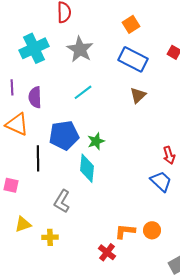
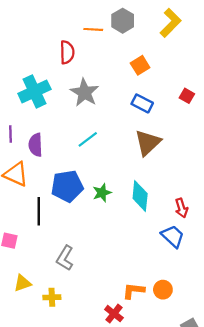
blue rectangle: (133, 59) -> (142, 103), size x0.7
brown triangle: (138, 95) -> (148, 143), size x1.5
cyan diamond: (87, 168) -> (140, 196), moved

